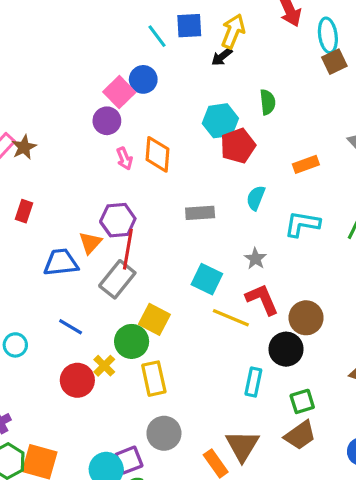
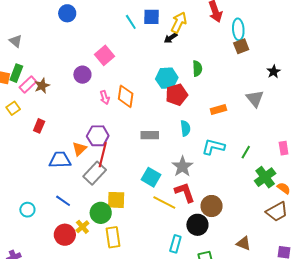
blue circle: (143, 79) -> (67, 13), moved
purple circle: (107, 121) -> (82, 75), moved
cyan semicircle: (256, 198) -> (185, 128), turned 147
gray star: (255, 259) -> (182, 166), size x1.5
yellow square: (154, 319) -> (116, 200), turned -30

